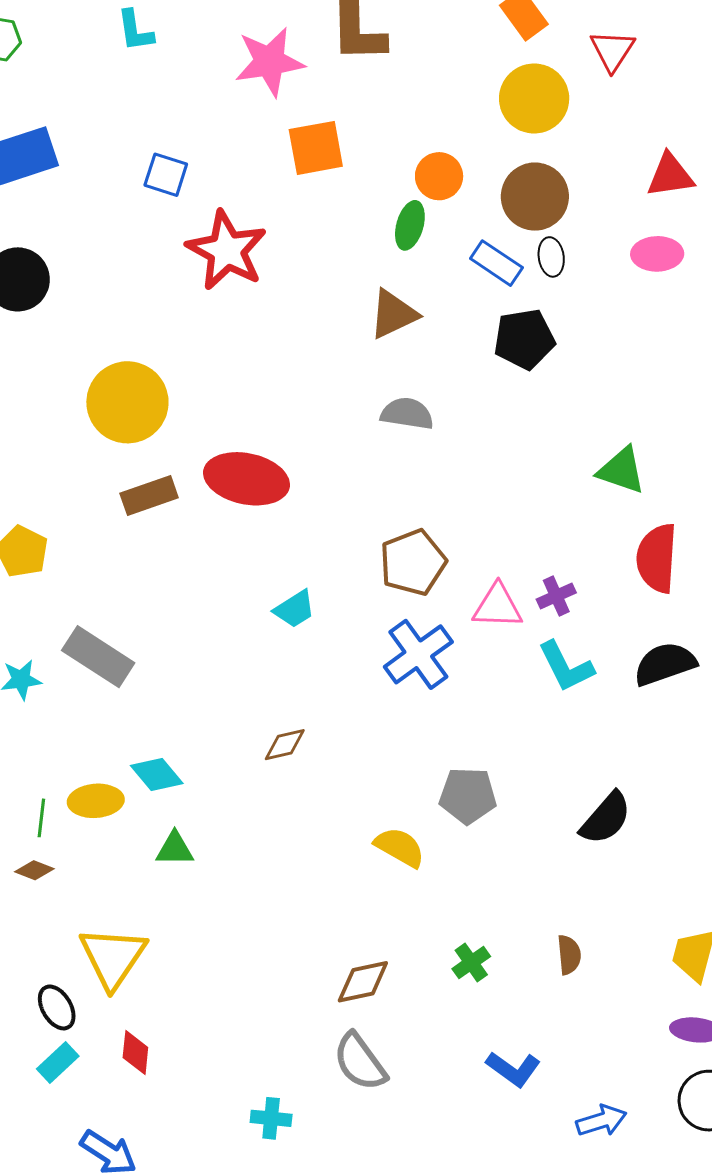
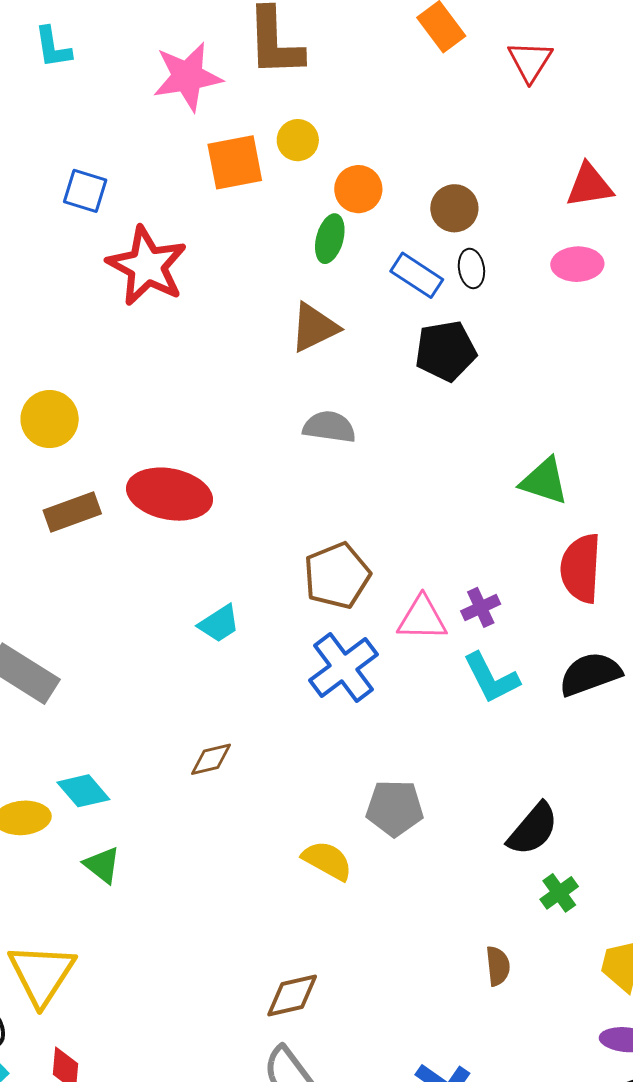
yellow circle: (534, 98) -> (298, 140), moved, size x0.6
brown circle: (535, 197) -> (454, 208), size x0.7
yellow circle: (127, 402) -> (50, 419), size x0.7
green triangle: (175, 849) -> (102, 865), turned 39
green cross: (471, 963) -> (559, 893), moved

